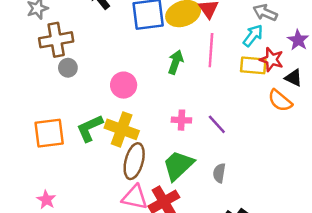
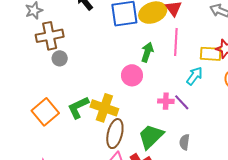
cyan arrow: (253, 36) -> (195, 76), moved
pink circle: (124, 85) -> (132, 75), moved
pink cross: (181, 120) -> (166, 101), moved
orange square: (49, 133) -> (45, 112), turned -32

